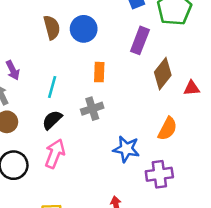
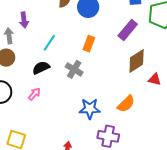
gray cross: (92, 109) -> (74, 69), turned 30
blue star: (126, 149) -> (90, 109), turned -30
pink arrow: (55, 154) -> (34, 94), size x0.6

